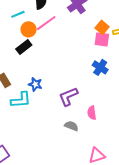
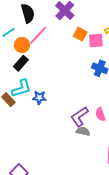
orange square: (102, 27) -> (80, 34), moved
purple L-shape: (68, 97) -> (80, 117), moved
cyan L-shape: (21, 100) -> (21, 88), moved

